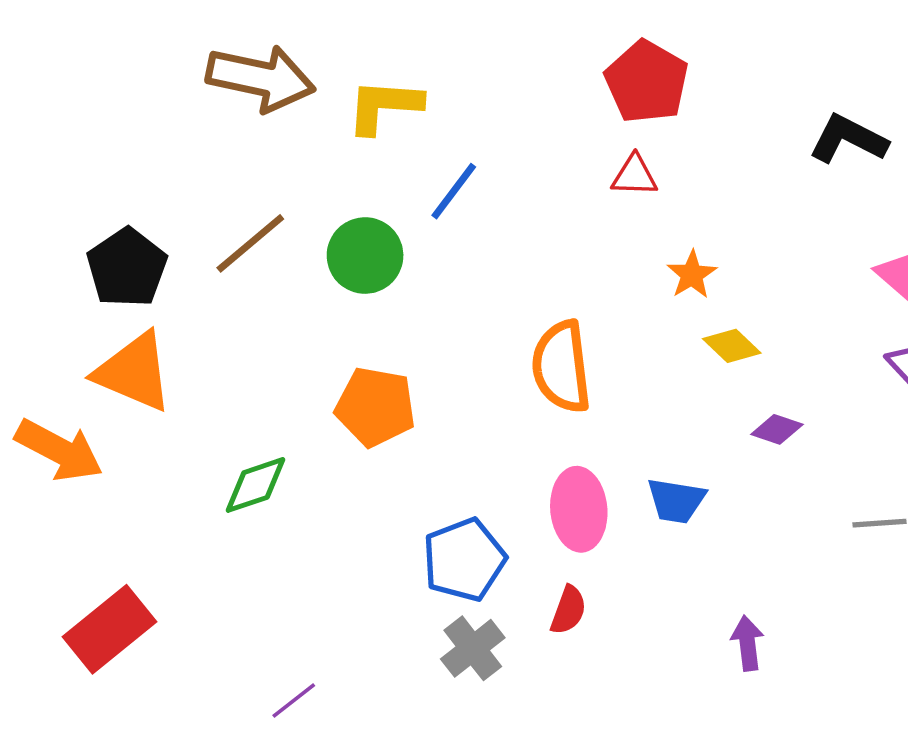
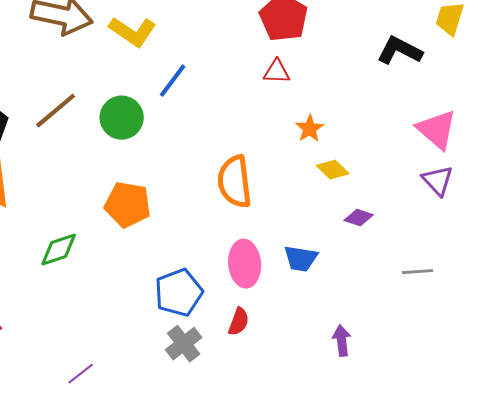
yellow L-shape: (384, 106) -> (133, 32), turned -150

